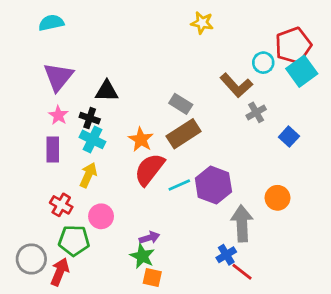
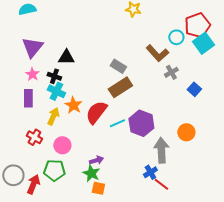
orange star: (141, 139) -> (73, 105), moved
green pentagon: (74, 240) -> (54, 170), moved

